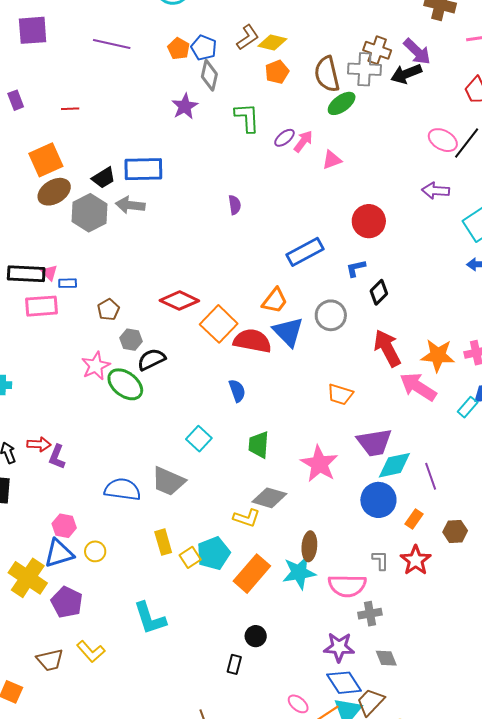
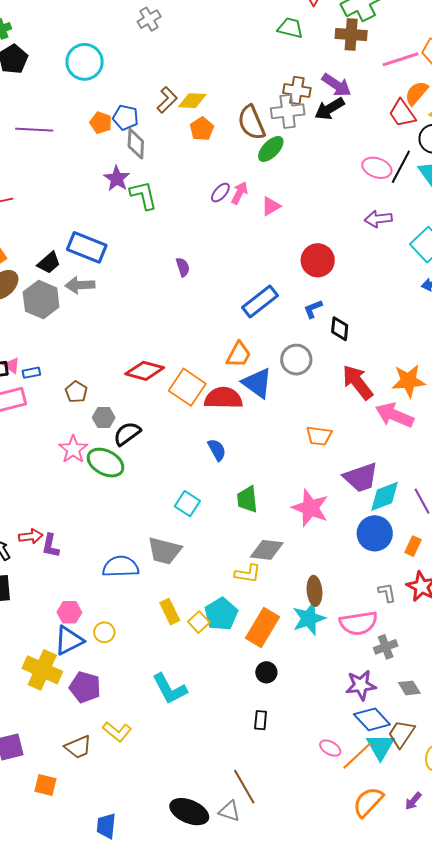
green L-shape: (247, 118) -> (143, 195), moved
blue rectangle: (143, 169) -> (87, 247), turned 33
black diamond: (379, 292) -> (340, 329), turned -30
black circle: (256, 636) -> (266, 672), moved

